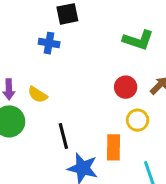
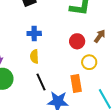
blue cross: (49, 43) -> (34, 33), moved
yellow semicircle: (38, 95) -> (34, 57), moved, turned 64

